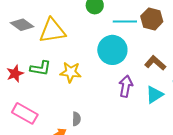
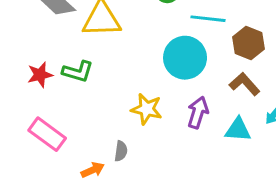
brown hexagon: (152, 19) -> (249, 43), moved
yellow star: (71, 72) -> (147, 109), moved
cyan triangle: (154, 95) -> (238, 130), turned 30

